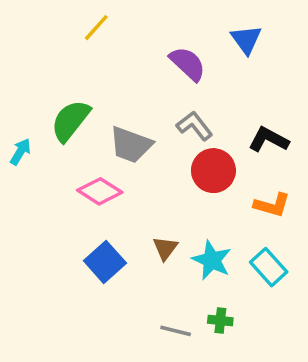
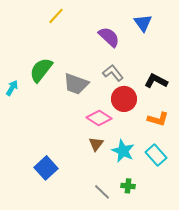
pink diamond: (100, 191) -> (99, 118), moved
blue square: (105, 262) -> (46, 168), moved
gray line: (176, 331) -> (102, 192), turned 30

